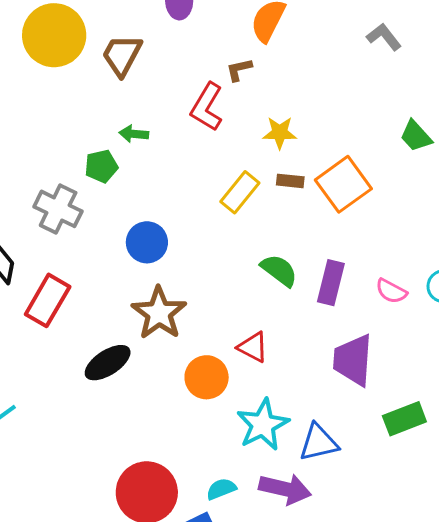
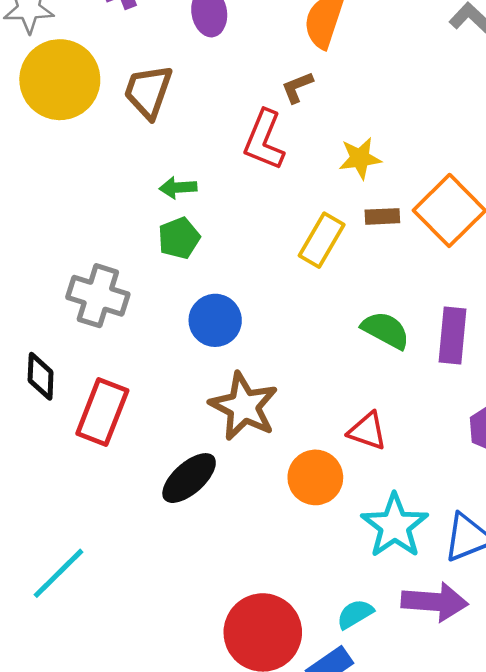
green pentagon: (101, 166) -> (179, 238), moved

